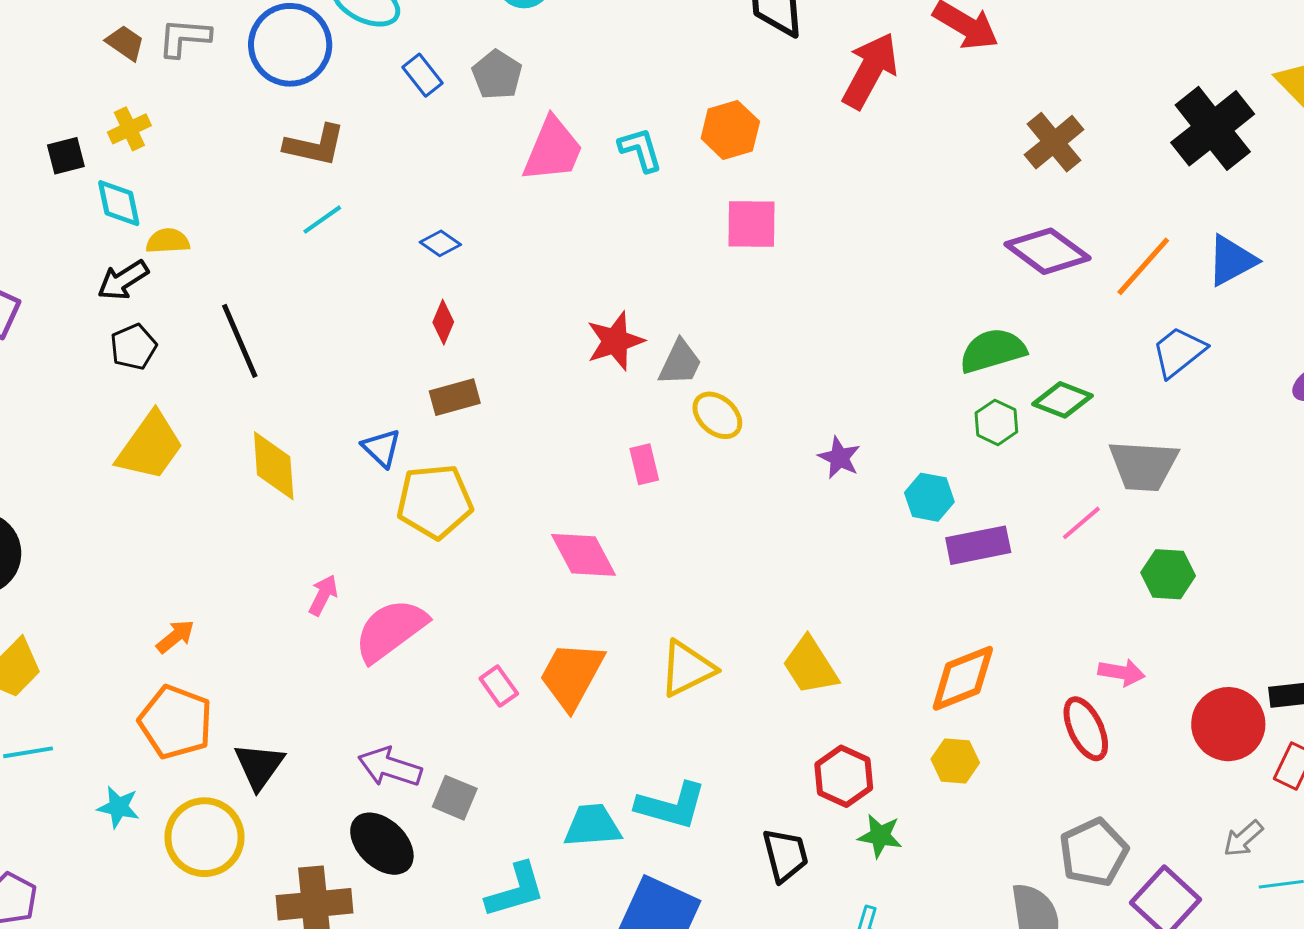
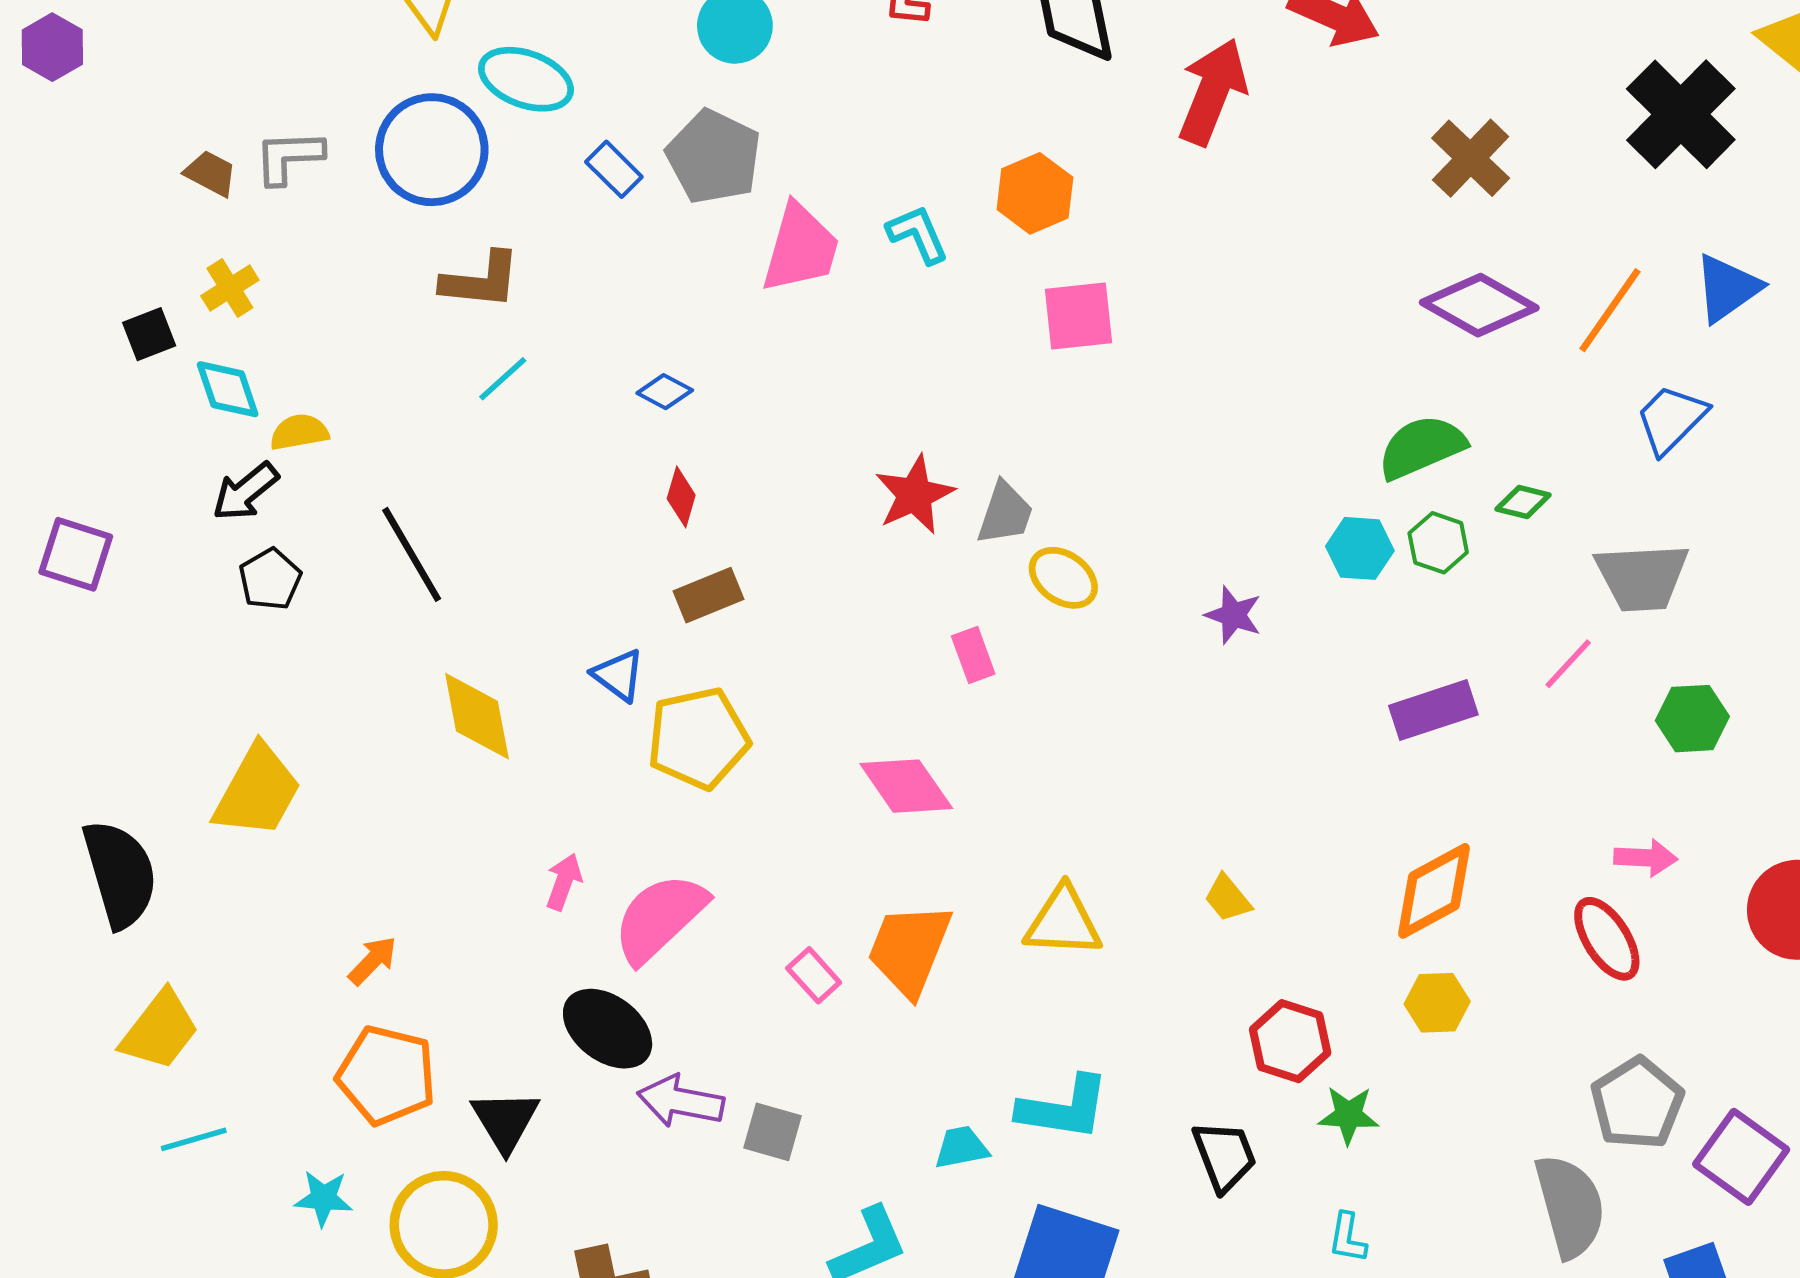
gray pentagon: (497, 75) -> (714, 157), size x1.4
green diamond: (1062, 400) -> (1523, 502), size x0.7
yellow trapezoid: (150, 446) -> (257, 791), moved
cyan hexagon: (929, 497) -> (1360, 548), moved
yellow trapezoid: (810, 666) -> (1228, 898), size x0.6
yellow triangle: (687, 669) -> (1063, 922), turned 36
cyan trapezoid: (592, 826) -> (961, 1147), size x0.7
black ellipse: (382, 844) -> (608, 1029), moved

